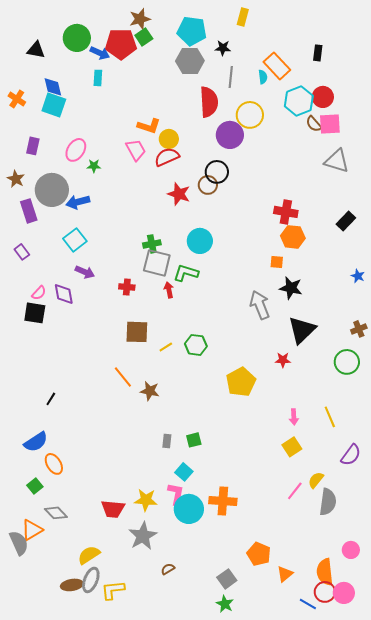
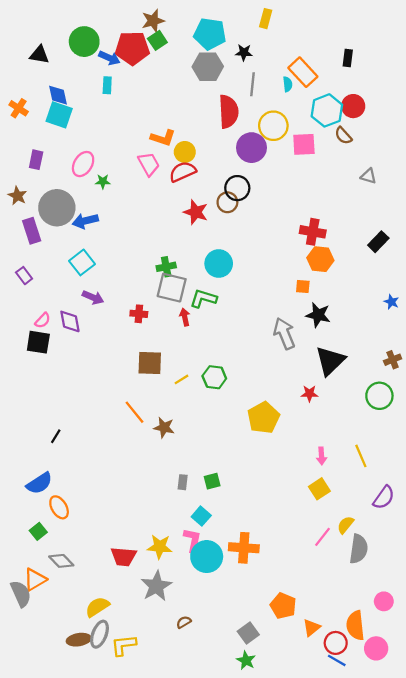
pink square: (330, 124) -> (304, 144), moved
gray triangle: (337, 161) -> (368, 176), size x0.6
red circle: (325, 592) -> (336, 643), moved

